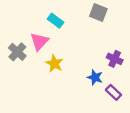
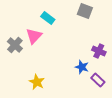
yellow star: (54, 63) -> (37, 82), moved

